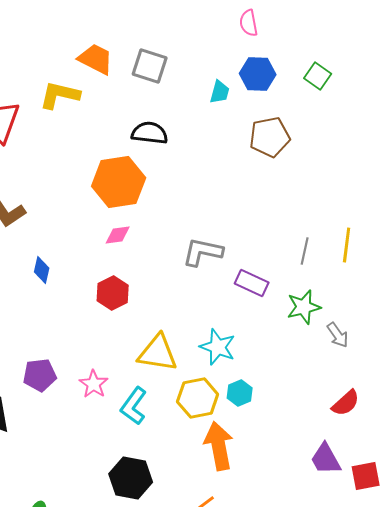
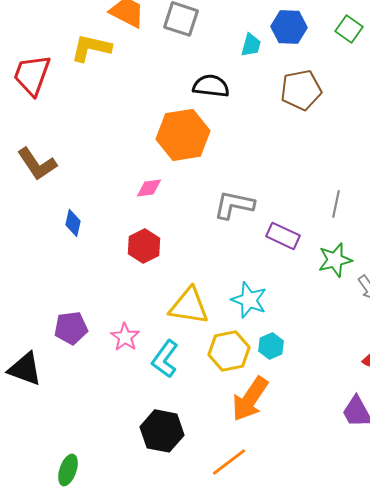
black semicircle: (150, 133) -> (211, 86), moved
orange hexagon: (119, 182) -> (183, 135), moved
orange arrow: (219, 446) -> (250, 399), turned -135

